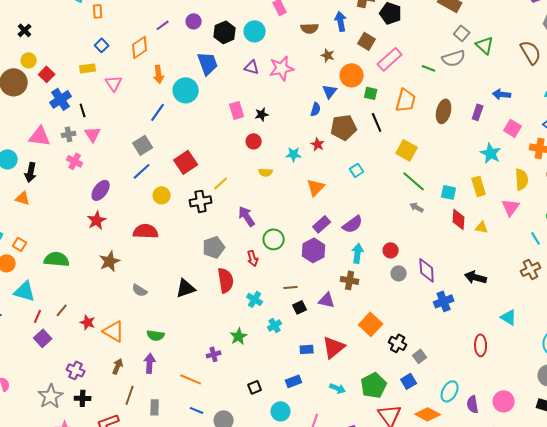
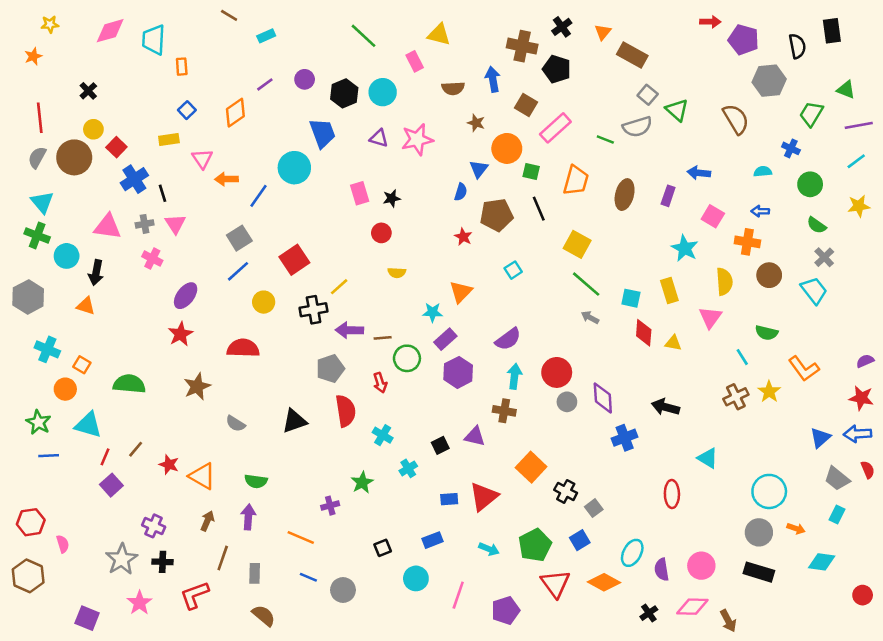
orange arrow: (159, 74) -> (227, 179), moved, turned 96
cyan star: (294, 154) -> (433, 312), moved
purple arrow: (247, 216) -> (349, 330), moved, turned -55
purple rectangle: (322, 224) -> (445, 339), moved
red circle: (391, 250) -> (557, 372), size x1.5
brown line: (291, 287) -> (383, 338), moved

